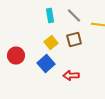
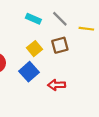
cyan rectangle: (50, 16) -> (33, 19), turned -56

